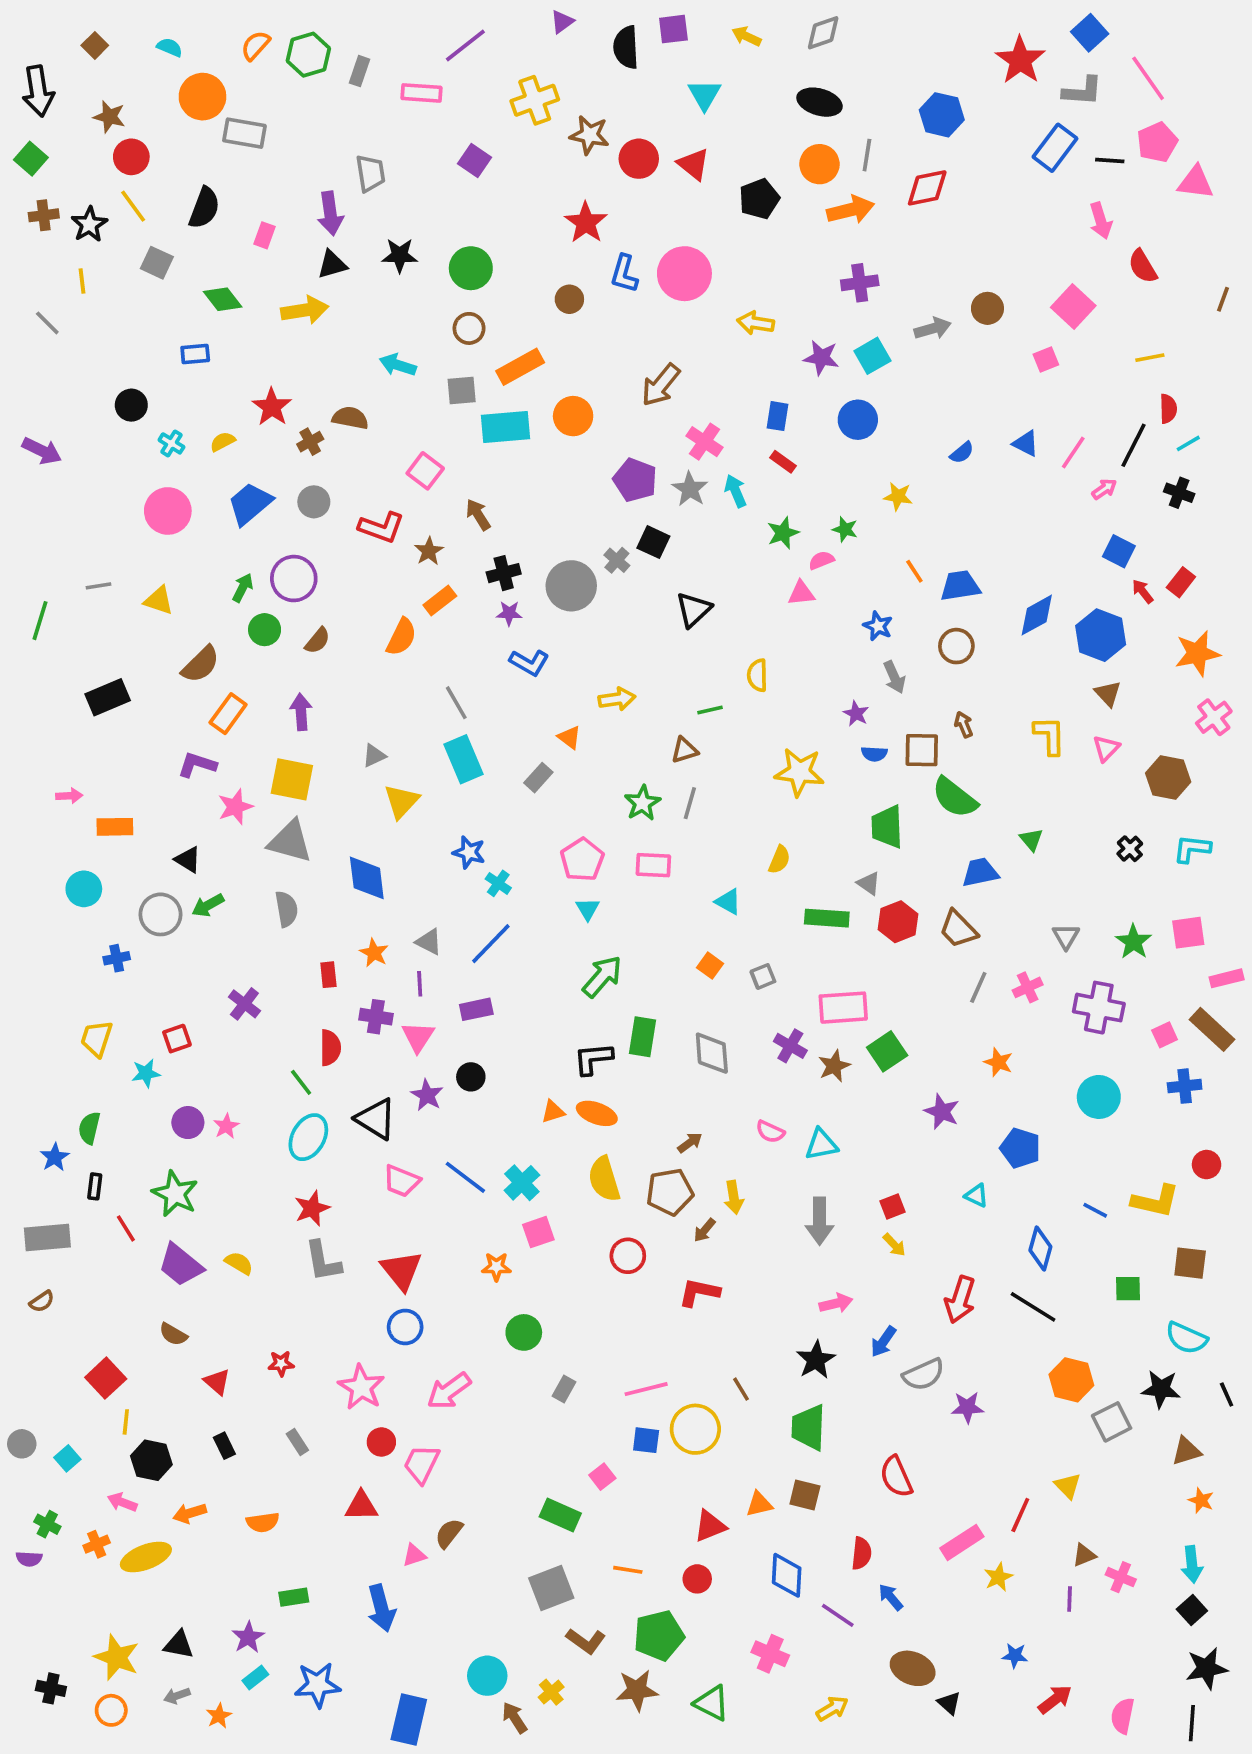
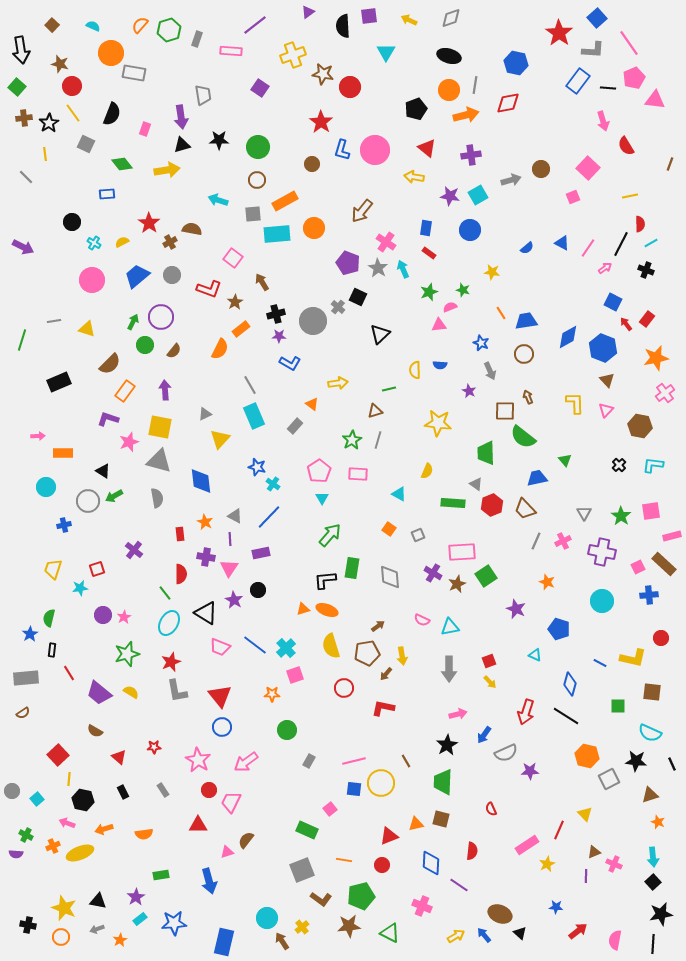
red triangle: (694, 164) -> (427, 148), moved
blue semicircle: (874, 754) -> (440, 365), moved
green star: (175, 1194) -> (127, 654), moved, turned 30
red semicircle: (896, 1477) -> (491, 809), size x0.6
blue arrow: (891, 1597) -> (484, 935), moved

